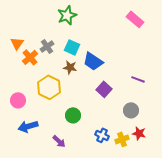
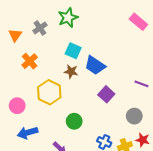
orange triangle: (17, 43) -> (15, 35), moved
gray cross: (47, 46) -> (40, 28), moved

